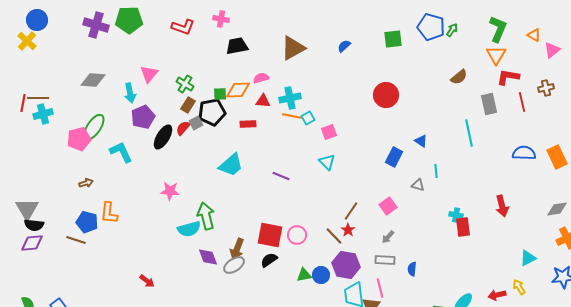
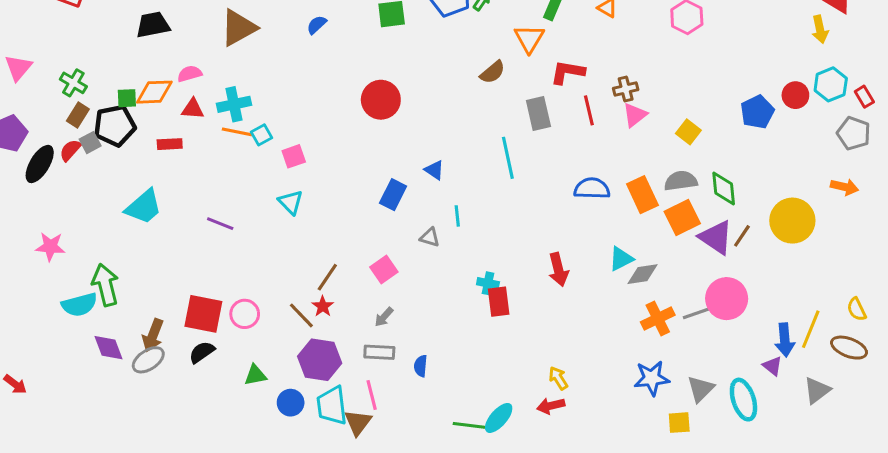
pink triangle: (552, 50) -> (635, 115), moved
orange triangle: (496, 55) -> (529, 39), moved
cyan triangle: (528, 258) -> (621, 259), moved
blue circle: (321, 275) -> (291, 403), moved
yellow arrow: (519, 287) -> (558, 378), moved

